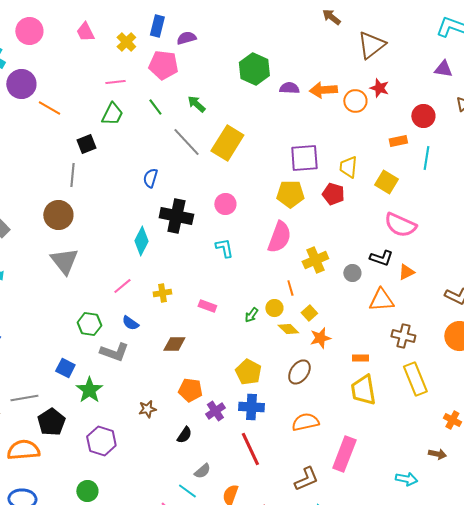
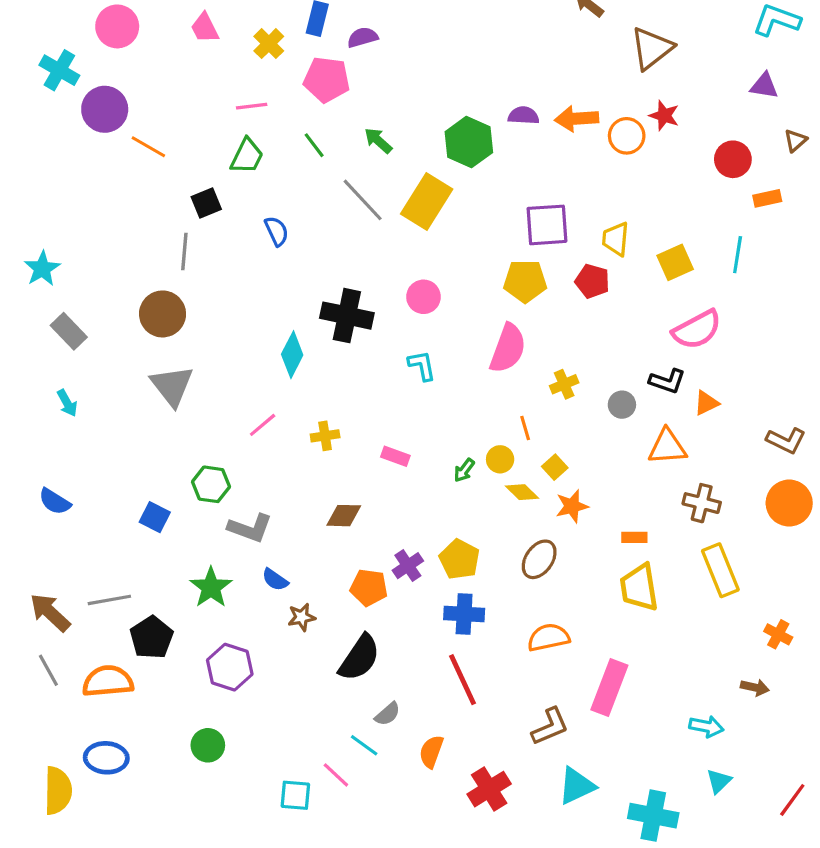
green hexagon: (254, 69) -> (469, 142), moved
orange rectangle: (398, 141) -> (767, 198), moved
cyan line: (426, 158) -> (738, 255), moved
blue semicircle: (150, 178) -> (277, 231), moved, turned 138
yellow square: (386, 182) -> (675, 262), turned 35
pink semicircle: (400, 225) -> (697, 330), turned -52
yellow cross: (315, 260) -> (564, 384), size x0.7
blue semicircle: (130, 323) -> (275, 580), moved
blue square: (65, 368) -> (155, 517), moved
purple cross: (215, 411) -> (408, 566), moved
black semicircle: (184, 435) -> (359, 658), size x1.8

